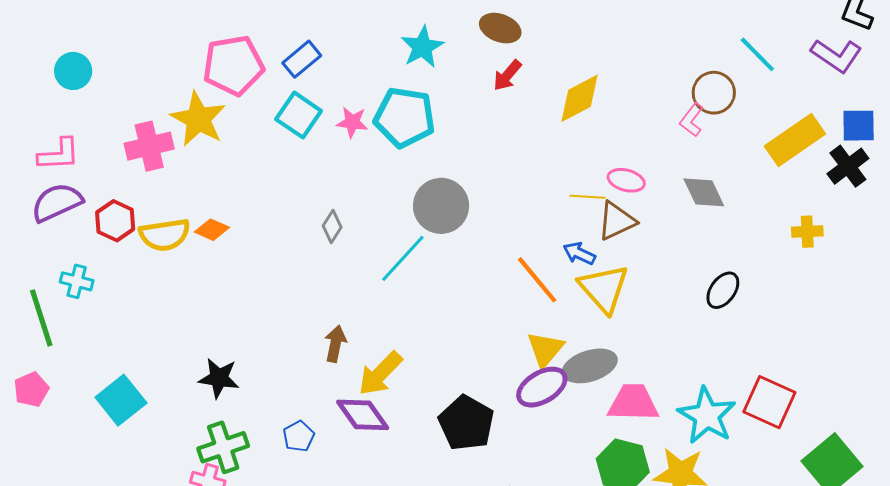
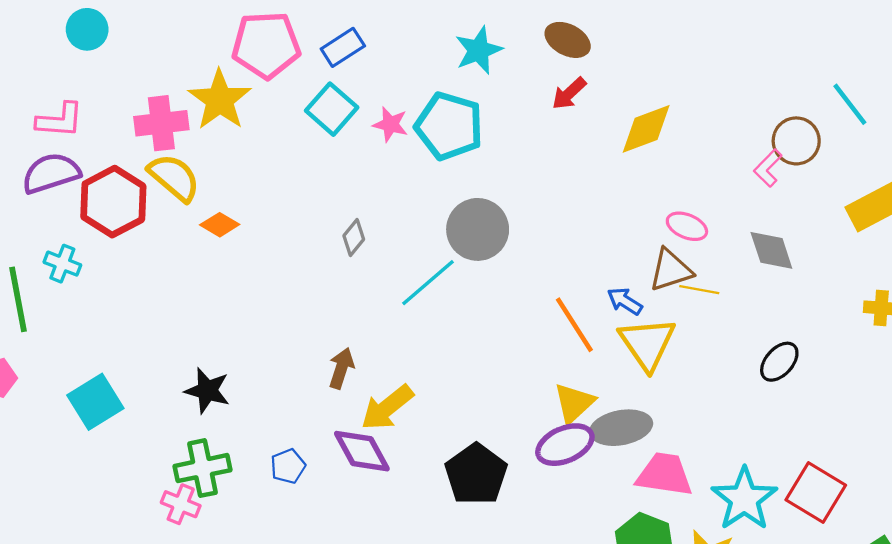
yellow line: (587, 197) -> (699, 290), moved
red hexagon: (115, 221) -> (113, 202), size x1.5
yellow semicircle: (165, 235) -> (174, 177), moved, turned -138

